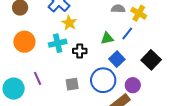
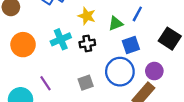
yellow star: (69, 23) -> (87, 16), moved
blue square: (117, 59) -> (131, 45), turned 35

